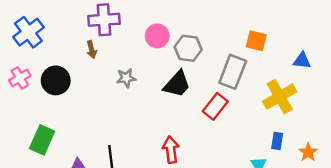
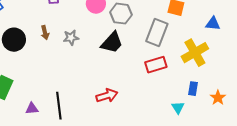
brown arrow: (92, 49) -> (45, 33), moved
red rectangle: (215, 106) -> (156, 65), moved, turned 35
red arrow: (171, 150) -> (107, 96), turned 80

